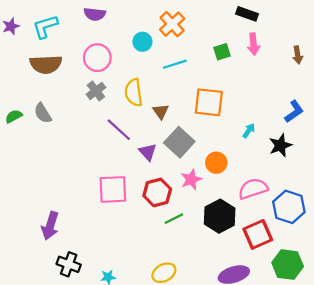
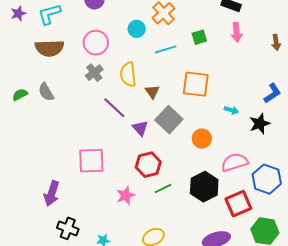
green square: (222, 52) -> (199, 37), moved
cyan arrow: (249, 131) -> (231, 110), turned 72
pink star: (191, 179) -> (126, 195), moved
pink square: (113, 189) -> (91, 161), moved

